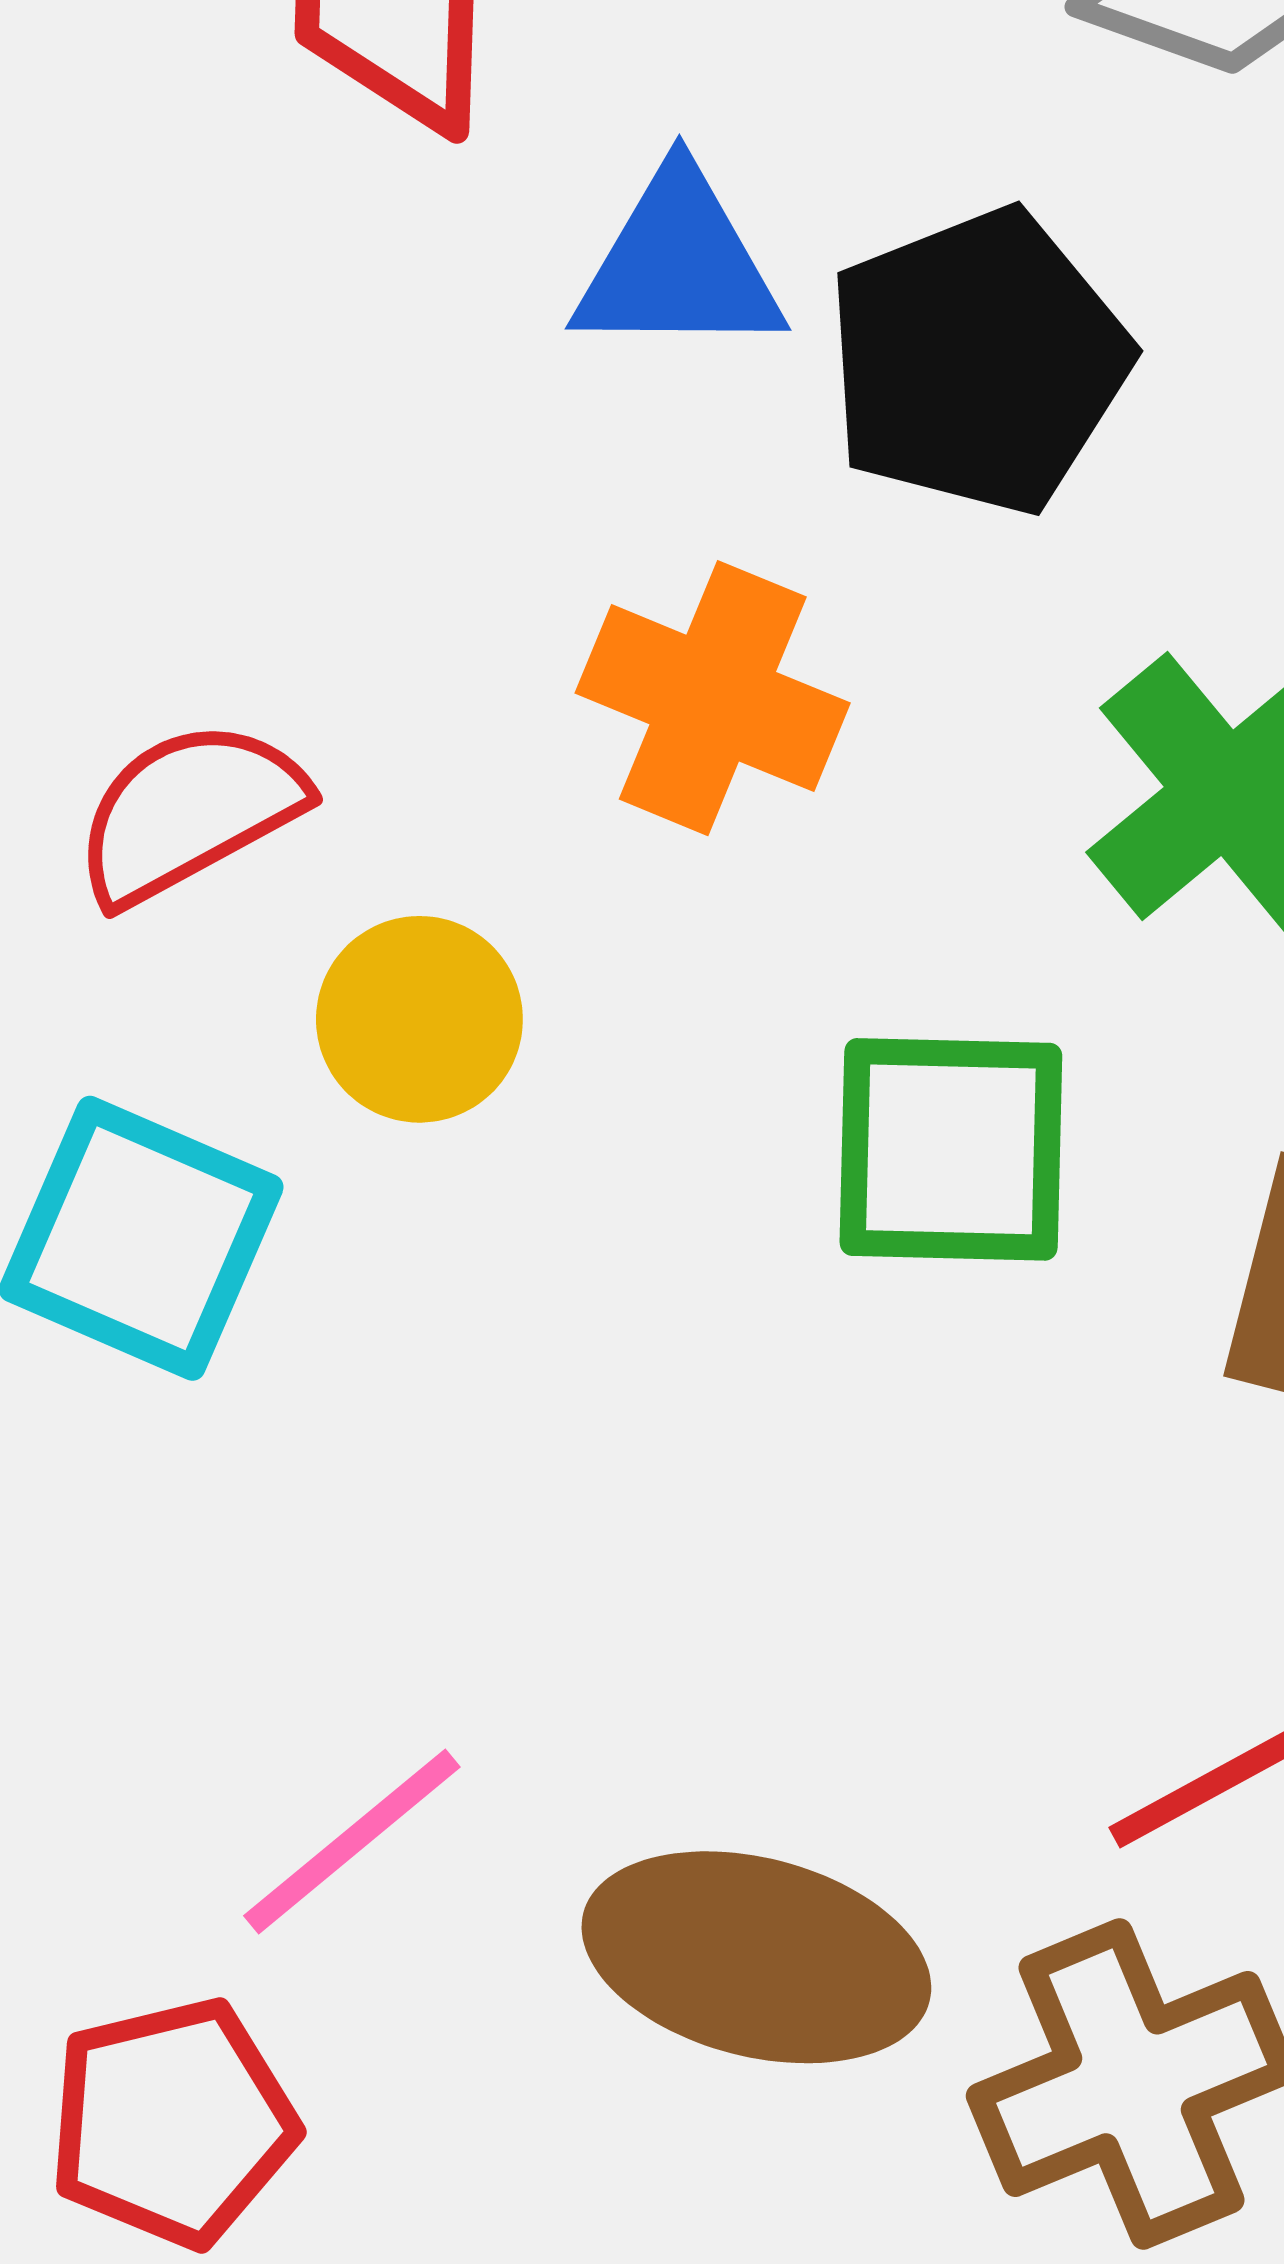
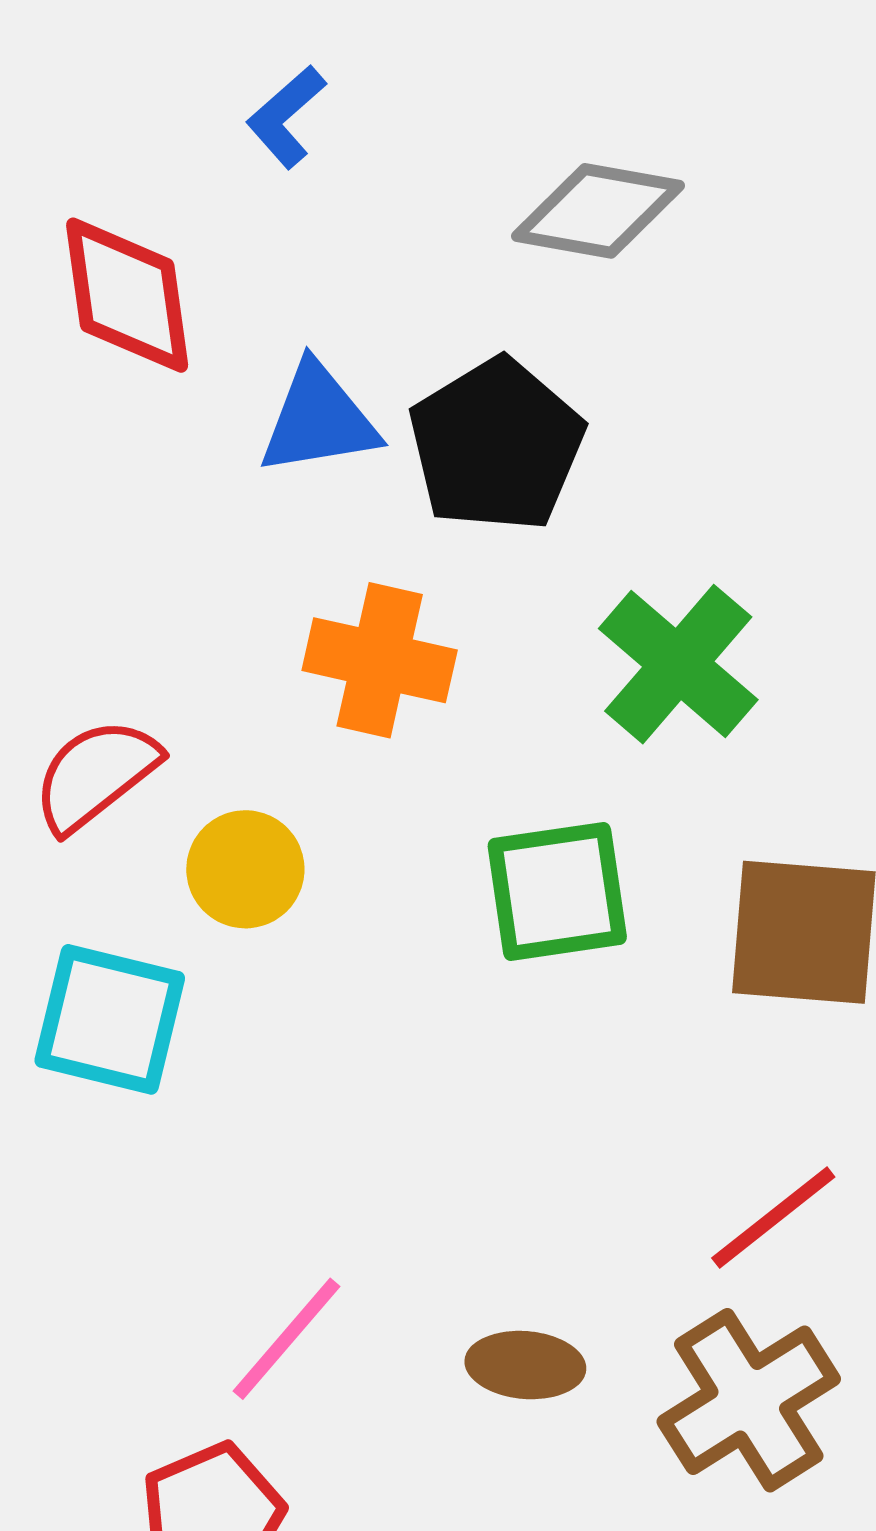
brown ellipse: (756, 1957) -> (525, 1365), size x0.6

